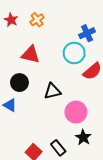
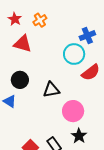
red triangle: (31, 55) -> (23, 44), moved

